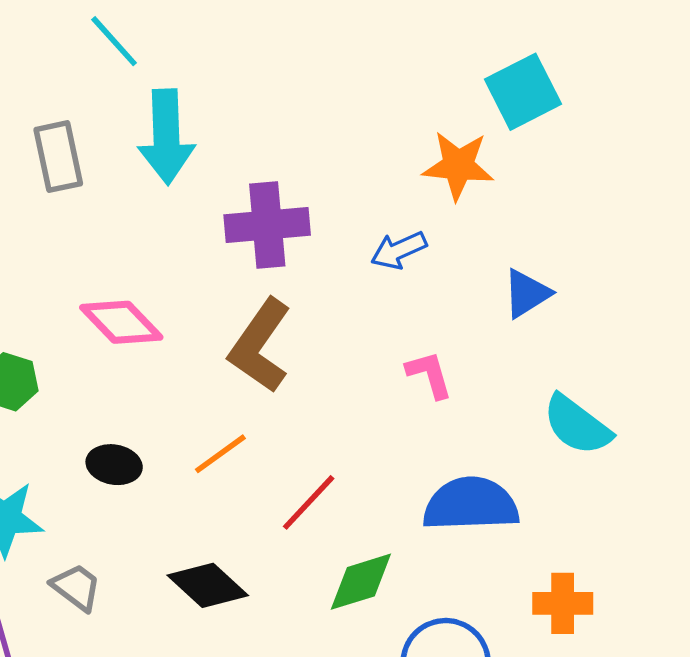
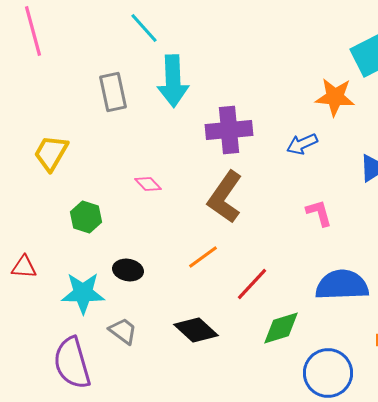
pink diamond: (121, 322) -> (148, 184), size x0.6
black ellipse: (114, 465) -> (128, 270), moved

